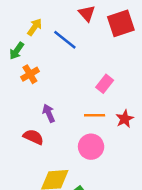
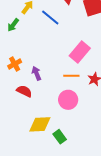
orange cross: (30, 74) -> (15, 64), moved
pink rectangle: (105, 84) -> (80, 52), size x1.5

